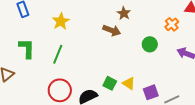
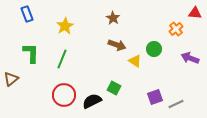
brown star: (124, 13) -> (113, 18), moved
brown arrow: (112, 30) -> (117, 45), moved
yellow triangle: (129, 83) -> (135, 61), moved

